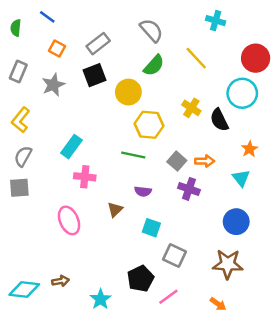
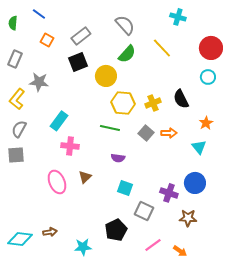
gray star: (53, 85) -> (39, 82), moved, turned 30
cyan circle: (242, 93) -> (208, 77), moved, size x0.6
yellow cross: (191, 108) -> (153, 103), moved, turned 35
purple cross: (189, 189) -> (169, 193), moved
brown triangle: (115, 210) -> (85, 177), moved
brown star: (228, 264) -> (188, 218), size x0.7
pink line: (168, 297) -> (153, 245), moved
cyan star: (101, 299) -> (83, 247), turned 30

